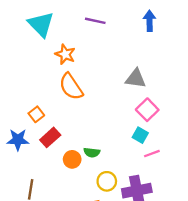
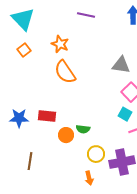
cyan triangle: (41, 24) -> (23, 19), moved
orange square: (36, 114) -> (24, 50), moved
red rectangle: (50, 137) -> (47, 116), turned 48

